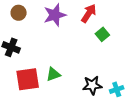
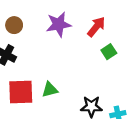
brown circle: (19, 13) -> (14, 25), moved

